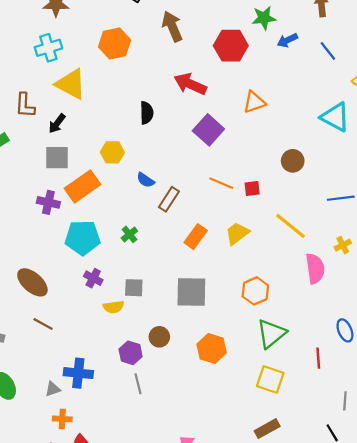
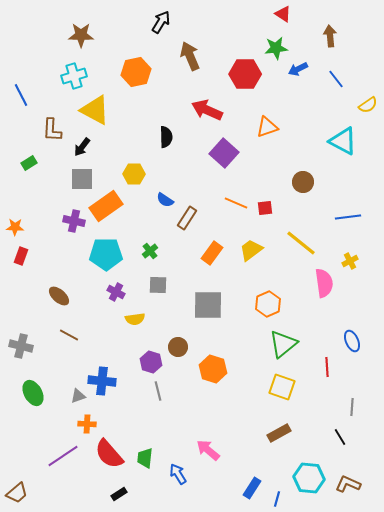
brown ellipse: (32, 282) -> (59, 296), size x0.7
gray square: (134, 288) -> (158, 285), moved
orange hexagon: (212, 349) -> (213, 369), moved

